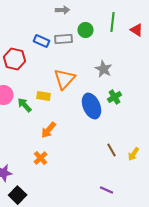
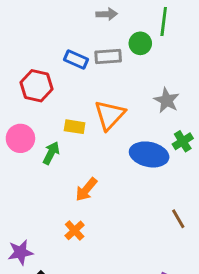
green line: (112, 22) -> (164, 21), moved
yellow rectangle: (44, 96) -> (75, 127), moved
green arrow: (24, 105) -> (51, 153), turned 70
blue ellipse: (92, 106) -> (149, 154), turned -55

